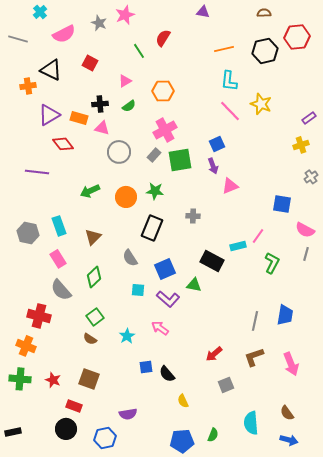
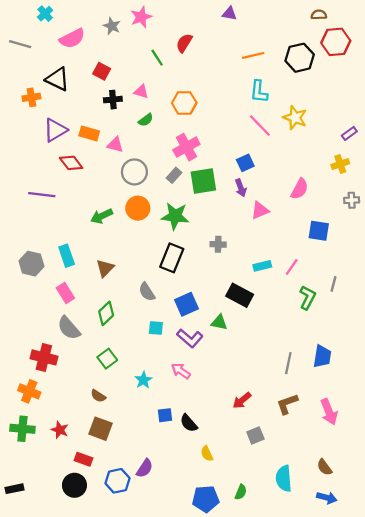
brown semicircle: (264, 13) -> (319, 15), moved
pink triangle: (125, 81) -> (141, 92), turned 48
black cross: (100, 104) -> (113, 100), moved
gray cross: (311, 177) -> (352, 200), turned 32
green star: (155, 191) -> (175, 216), size x1.4
orange circle: (126, 197) -> (138, 208), moved
pink semicircle: (305, 230) -> (300, 189), moved, turned -90
cyan rectangle: (238, 246) -> (262, 266), moved
gray line: (306, 254) -> (334, 284), moved
brown semicircle: (90, 339) -> (98, 396), moved
purple semicircle: (128, 414) -> (145, 468), turned -48
blue hexagon: (105, 438) -> (117, 481), moved

